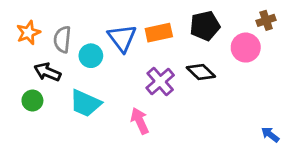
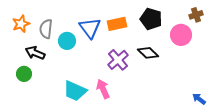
black pentagon: (205, 26) -> (151, 19), turned 30
cyan trapezoid: (85, 103) -> (75, 91), moved

